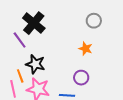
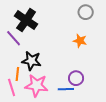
orange line: (20, 76) -> (17, 74), turned 32
purple circle: (81, 78) -> (76, 78), moved

